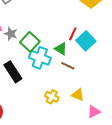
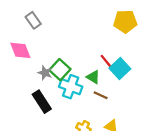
gray star: (11, 34) -> (45, 73), moved
red line: (73, 34) -> (106, 61), turned -64

